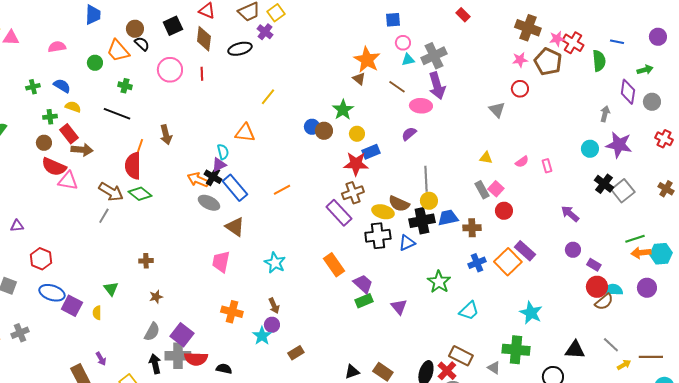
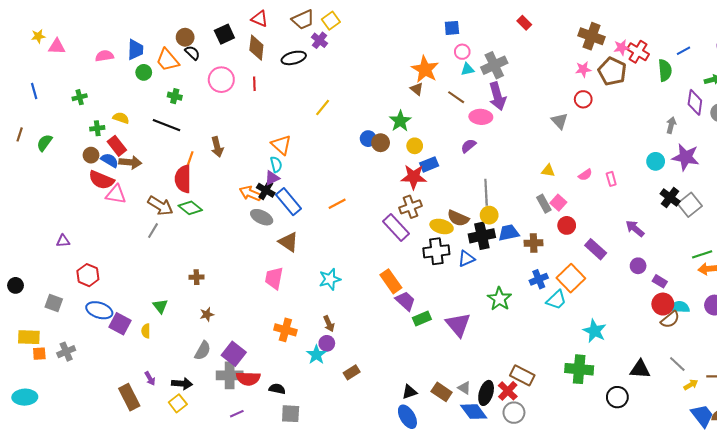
blue trapezoid: (93, 15) -> (135, 50), moved
blue line: (617, 42) -> (684, 51), turned -40
blue semicircle: (62, 86) -> (110, 160), moved
orange triangle: (245, 133) -> (281, 145), moved, turned 35
purple rectangle: (525, 251) -> (596, 249), moved
cyan star: (275, 263) -> (330, 279), turned 30
purple trapezoid: (363, 284) -> (405, 301), moved
purple triangle: (399, 307) -> (458, 325), size x1.5
cyan trapezoid: (469, 311) -> (556, 300), moved
black arrow: (155, 364) -> (182, 384), moved, turned 108
gray triangle: (494, 368) -> (464, 388), moved

